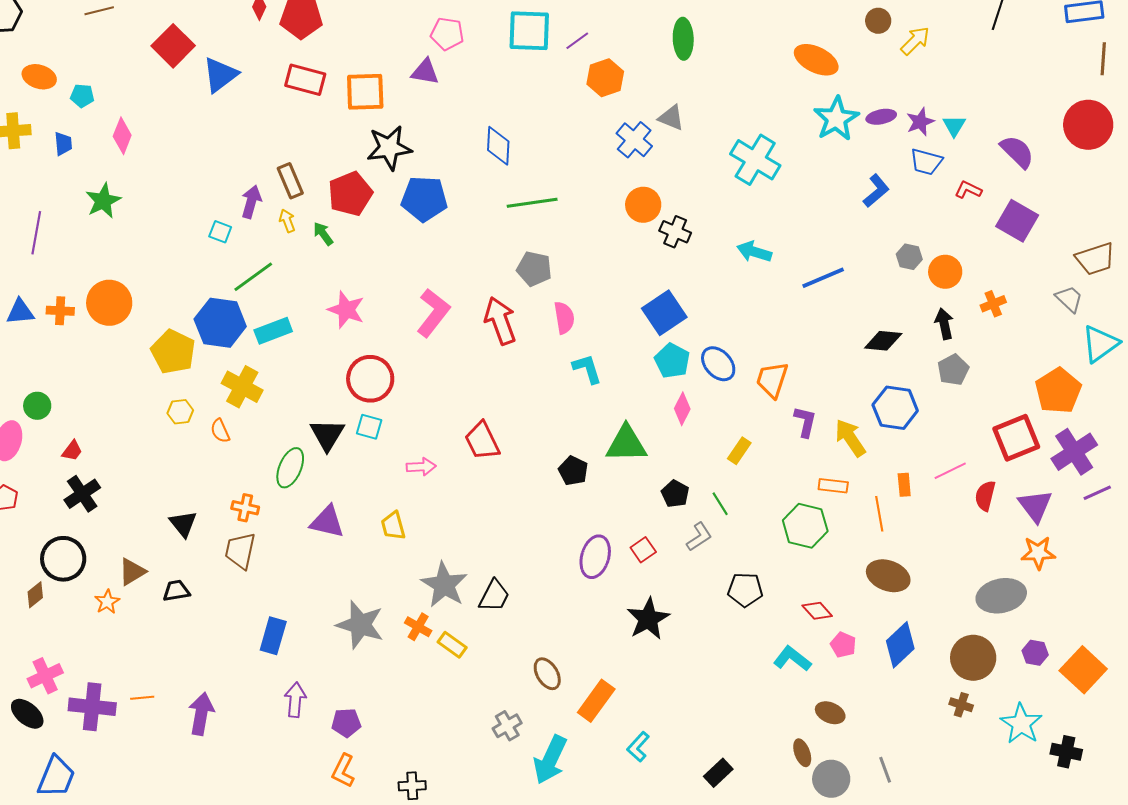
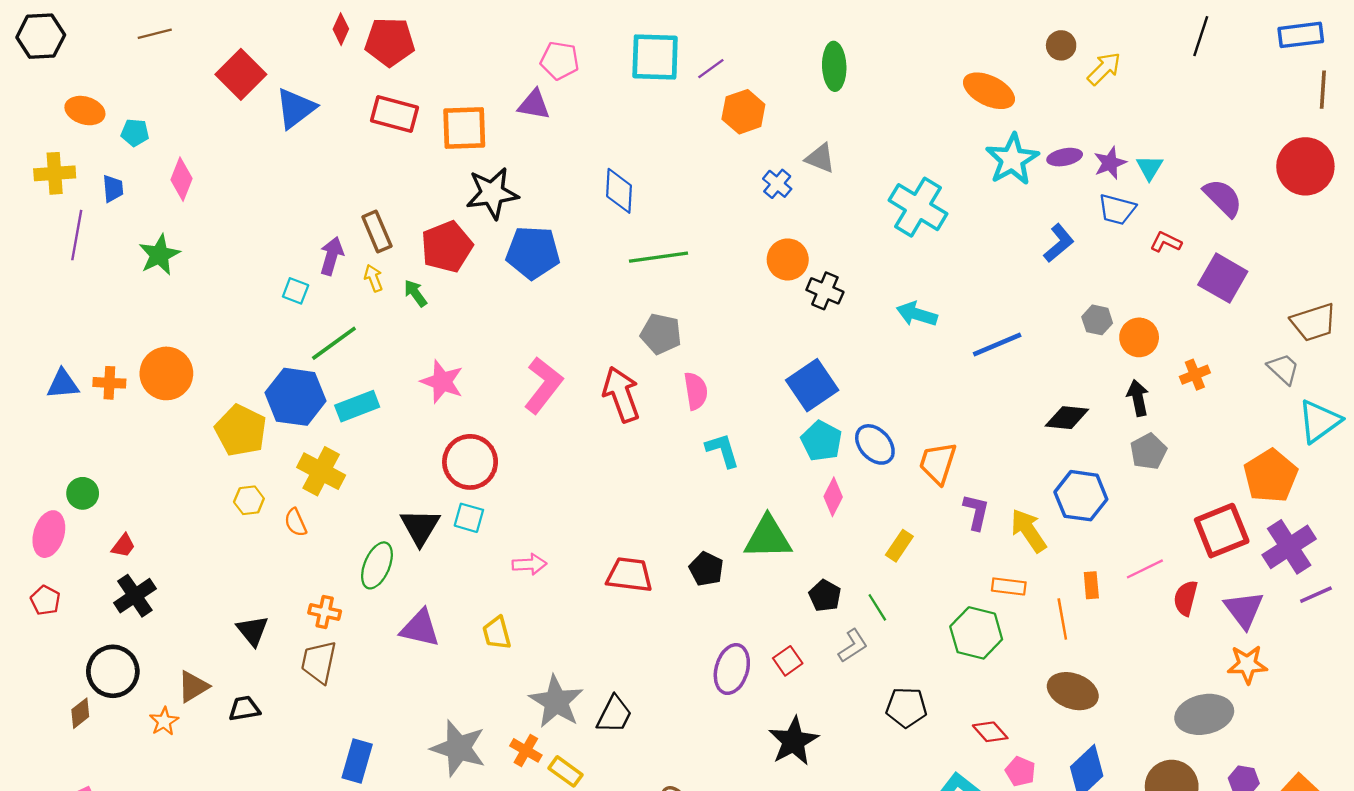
blue cross: (634, 140) -> (777, 184), size x0.7
purple line: (36, 233) -> (77, 235), moved
red trapezoid: (482, 441) -> (629, 575), moved, turned 123

